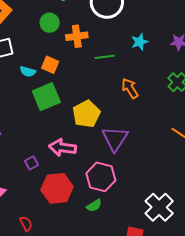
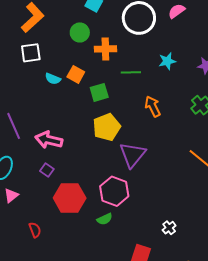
green square: (46, 97) -> (99, 92), moved, size x0.7
pink arrow: (62, 148) -> (49, 140), moved
purple square: (31, 163) -> (47, 170), turned -32
white cross: (159, 207) -> (169, 228), size x0.5

